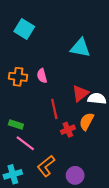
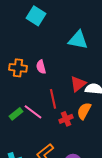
cyan square: (24, 29) -> (36, 16), moved
green rectangle: (16, 125) -> (16, 114), turned -56
pink line: (25, 143) -> (33, 112), moved

